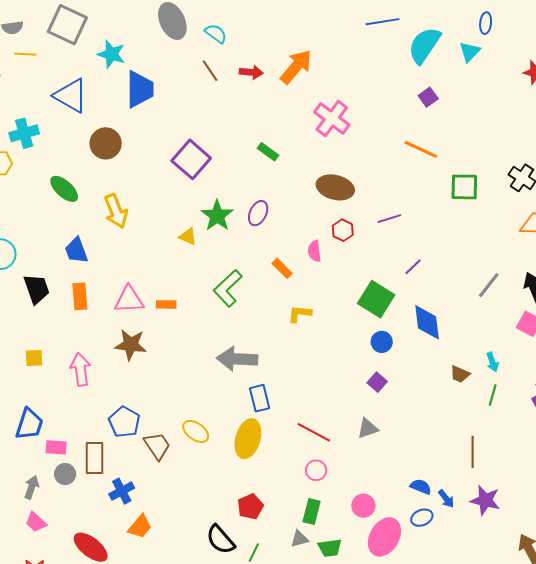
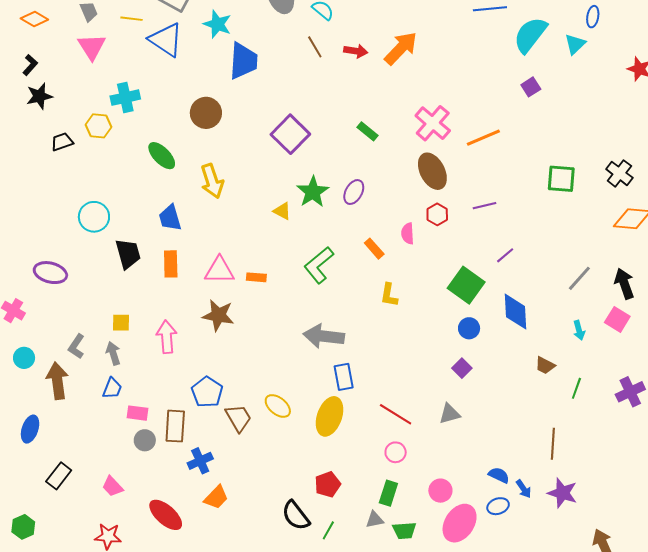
blue triangle: (71, 96) -> (166, 40), moved
pink cross: (332, 118) -> (433, 123), moved
orange line: (421, 149) -> (483, 138), moved, turned -52
brown ellipse: (335, 187) -> (432, 171), turned 45
yellow L-shape: (300, 314) -> (389, 295), turned -90
cyan arrow: (492, 362) -> (579, 330), moved
blue trapezoid: (29, 424) -> (112, 388), size x0.7
gray arrow: (32, 487) -> (113, 353), moved, turned -40

